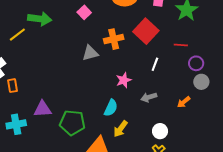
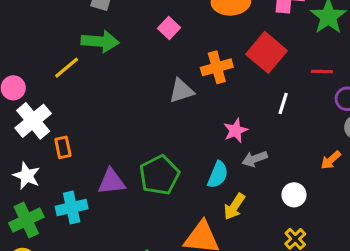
gray arrow: (149, 97) -> (255, 159), moved
green pentagon: (72, 123) -> (159, 175), moved, turned -30
white circle: (160, 131) -> (294, 195), moved

